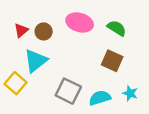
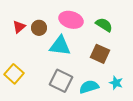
cyan triangle: (36, 61) -> (60, 46), moved, turned 45

